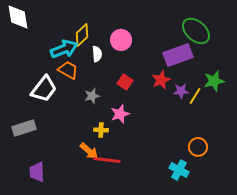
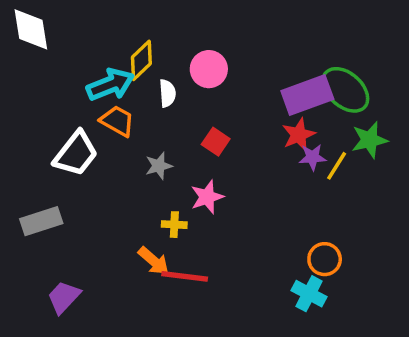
green ellipse: (196, 31) -> (345, 90), moved
red star: (161, 80) -> (299, 135), moved
orange circle: (198, 147) -> (325, 259), moved
purple trapezoid: (37, 172) -> (64, 297), turned 45

